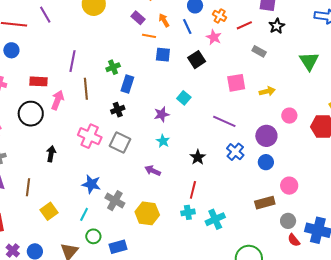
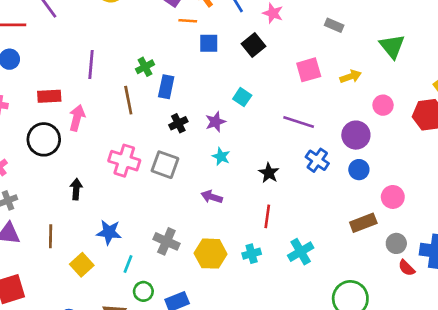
green triangle: (309, 61) -> (392, 46), moved
brown line: (86, 89) -> (128, 100), moved
black cross: (118, 110) -> (178, 123), moved
blue star: (91, 184) -> (109, 232), moved
cyan cross: (188, 212) -> (252, 254), moved

